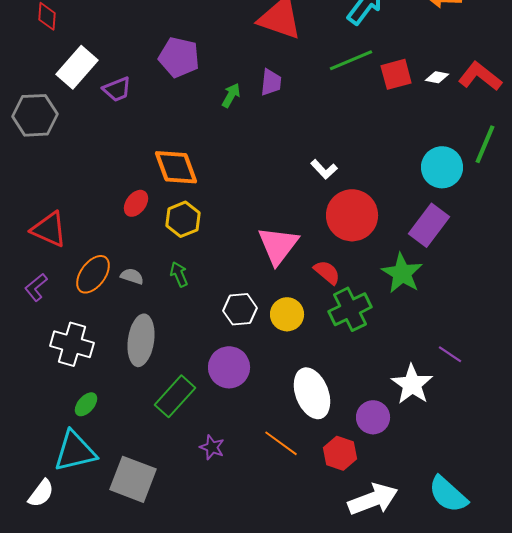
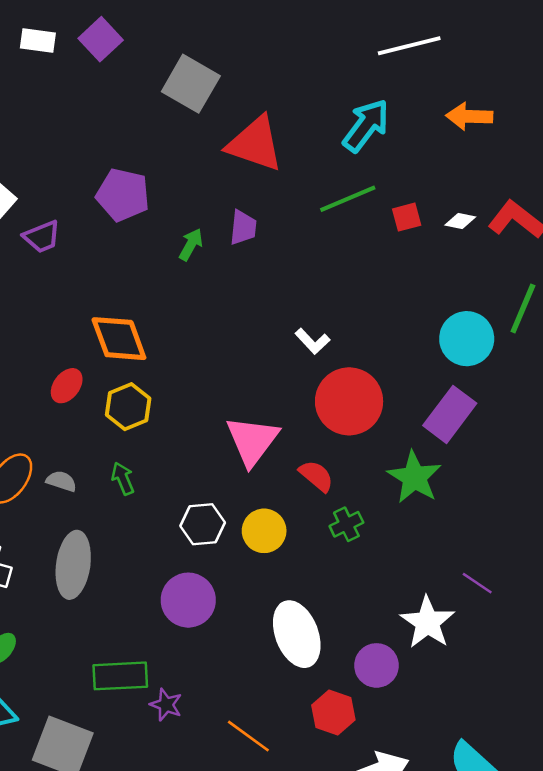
red square: (396, 74) -> (407, 217), size x0.7
green cross: (350, 309) -> (346, 524), size x0.6
green rectangle: (175, 396) -> (120, 676), moved, turned 45
orange line: (281, 443) -> (248, 736), moved

